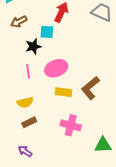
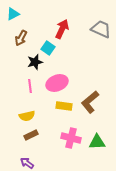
brown arrow: (19, 22) -> (21, 38), turned -35
cyan square: (47, 32) -> (48, 48), turned 32
green triangle: (103, 145) -> (97, 142), moved

